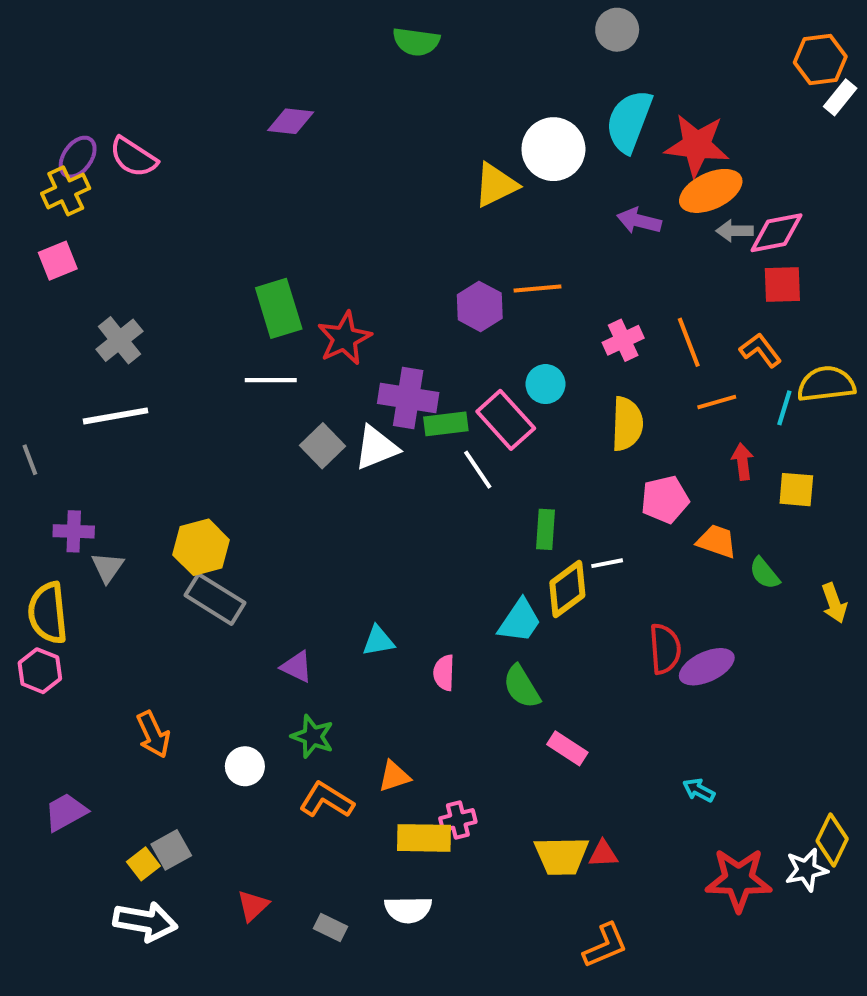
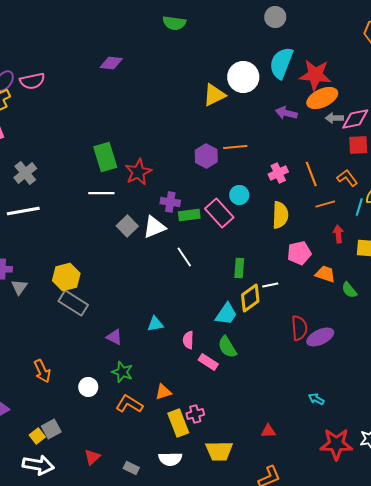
pink semicircle: (133, 157) -> (32, 81), turned -45
purple cross: (408, 398) -> (170, 202), size x0.7
white line: (478, 470) -> (184, 257), moved
pink rectangle: (567, 748) -> (208, 362), moved
yellow rectangle: (424, 838) -> (178, 423), turned 68
yellow trapezoid: (561, 856) -> (219, 451), moved

